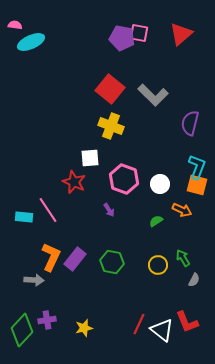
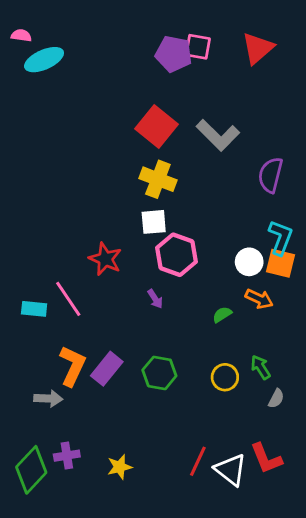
white square: (90, 158) -> (154, 222), moved
white circle: (160, 184) -> (249, 262), moved

